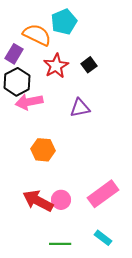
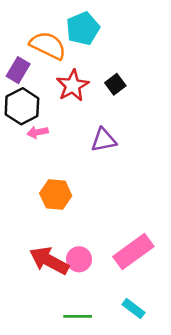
pink arrow: (29, 102) -> (38, 132), size x0.6

